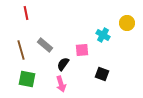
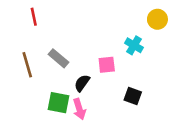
yellow circle: (127, 23) -> (157, 19), moved
green square: (27, 79) -> (59, 103), moved

